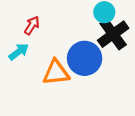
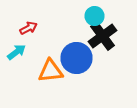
red arrow: (32, 25) -> (28, 28), turned 30

